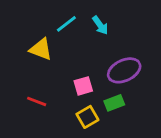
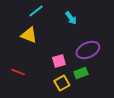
cyan line: (66, 24) -> (36, 11), moved
red line: (37, 101) -> (18, 72), moved

